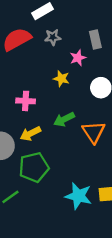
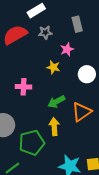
gray rectangle: (95, 39) -> (77, 24), moved
orange triangle: (94, 132) -> (82, 112), turned 30
yellow arrow: (30, 134) -> (54, 127), moved, turned 114

